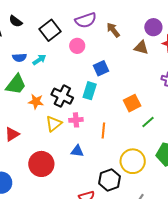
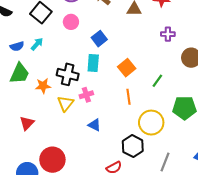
orange square: (132, 103) -> (127, 68), moved
orange line: (103, 130) -> (129, 97), moved
blue triangle: (77, 151) -> (95, 125), turned 32
red circle: (41, 164) -> (52, 160), moved

